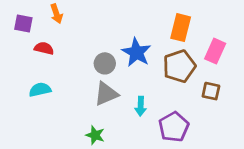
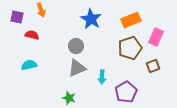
orange rectangle: (181, 28) -> (131, 20), turned 54
blue star: (136, 52) -> (91, 19), moved
brown square: (211, 91) -> (153, 66), turned -32

